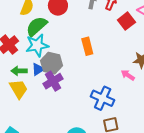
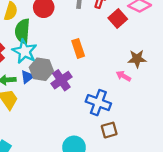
green semicircle: (37, 26) -> (23, 31), turned -40
cyan star: (37, 45) -> (25, 51), turned -30
purple cross: (53, 81) -> (61, 80), moved

